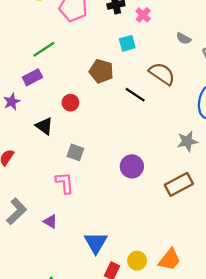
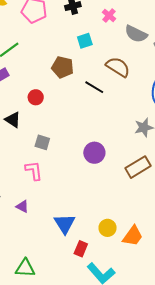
pink cross: (143, 15) -> (109, 15), moved
gray semicircle: (184, 38) -> (136, 34), size x1.6
yellow circle: (137, 261) -> (108, 228), moved

